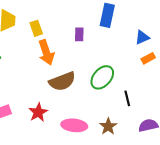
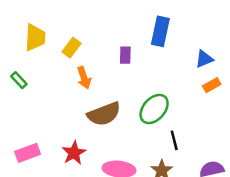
yellow rectangle: (36, 28) -> (71, 48), turned 56
orange arrow: (46, 52) -> (84, 78), size x0.7
black line: (127, 98) -> (174, 140), moved

